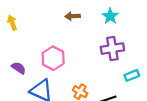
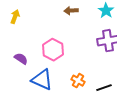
yellow arrow: (12, 23) -> (15, 17), turned 40

